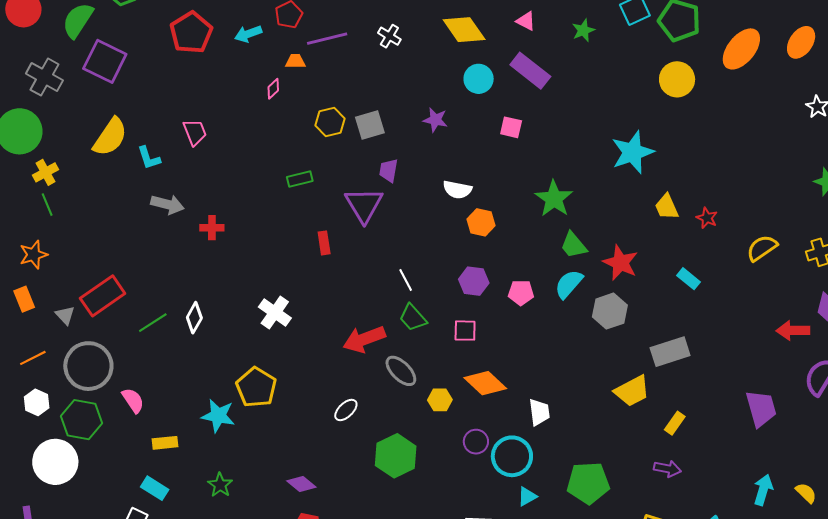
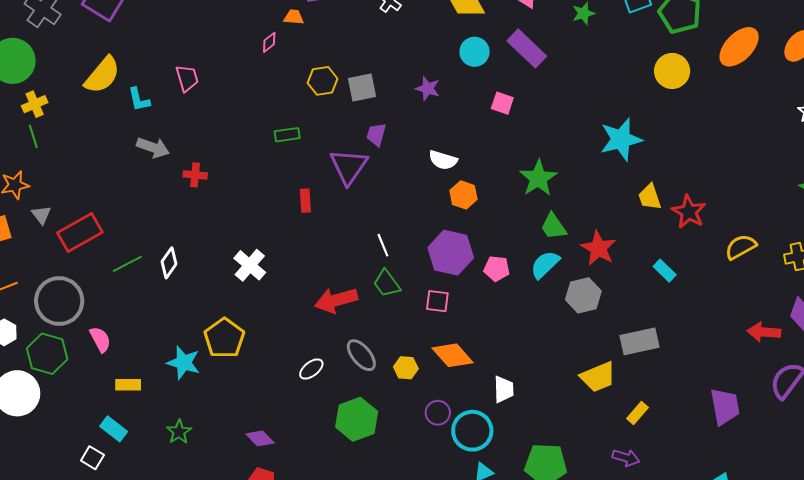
red star: (707, 218) -> (689, 212), size x1.6
purple hexagon: (474, 281) -> (451, 253), size x1.5
gray triangle: (65, 315) -> (41, 215), moved
gray ellipse: (401, 371) -> (361, 355), moved

